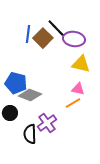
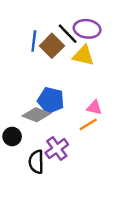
purple ellipse: (74, 39) -> (87, 29), moved
yellow triangle: (81, 64) -> (83, 55), moved
blue pentagon: (16, 83) -> (51, 100), moved

